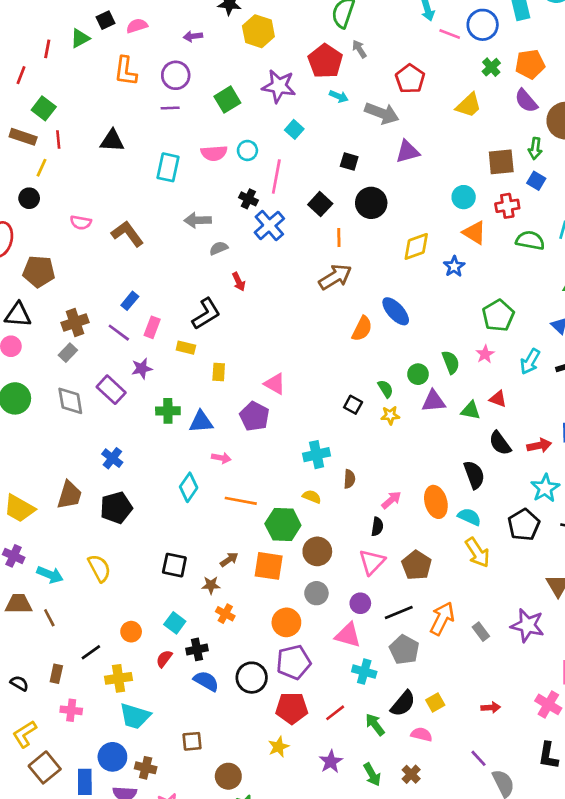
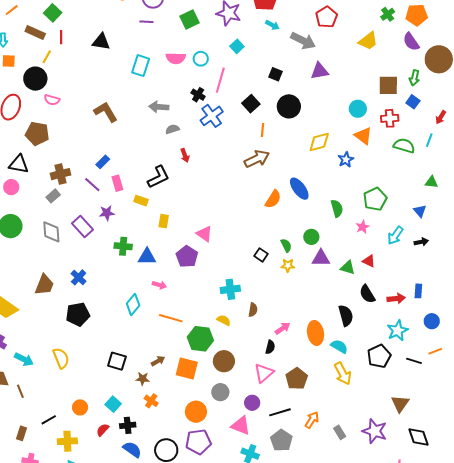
black circle: (29, 198) -> (35, 79), size x1.5
pink semicircle: (81, 223) -> (52, 100), moved
pink rectangle: (152, 327) -> (117, 183), turned -42
green semicircle: (451, 362) -> (337, 208), moved
brown trapezoid: (69, 495) -> (44, 285), moved
orange arrow: (442, 618) -> (312, 420), size x0.7

